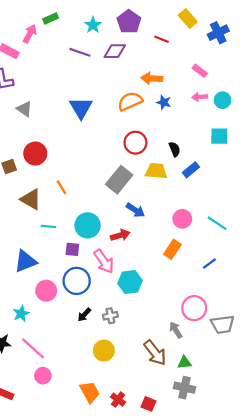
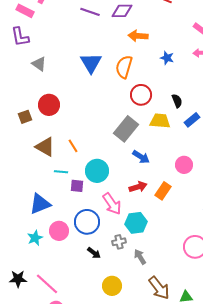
orange arrow: (152, 78) -> (138, 36), moved
orange semicircle: (130, 101) -> (124, 67), moved, turned -50
orange line: (61, 187) -> (73, 146), moved
red arrow: (120, 235) -> (138, 187), moved
purple square: (72, 249) -> (77, 186), moved
orange rectangle: (172, 249) -> (163, 191), moved
cyan star: (21, 314) -> (35, 238), moved
black arrow: (84, 315) -> (94, 253), turned -96
gray cross: (110, 316) -> (119, 242), moved
gray arrow: (176, 330) -> (140, 257), moved

